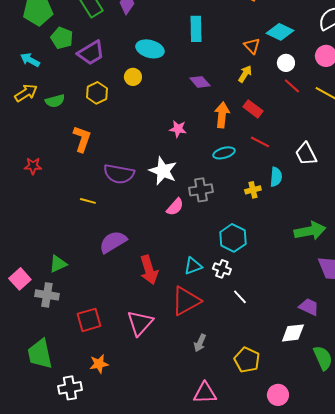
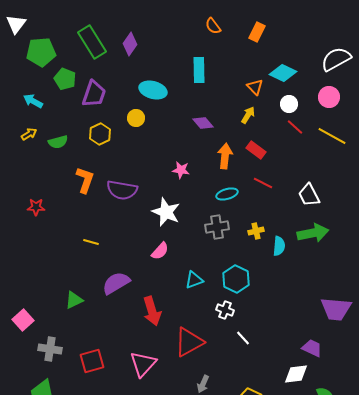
purple trapezoid: (91, 53) -> (94, 94), turned -40
yellow arrow: (26, 93) -> (29, 134), size x0.7
purple semicircle: (119, 174) -> (122, 190), moved
cyan semicircle: (276, 177) -> (279, 246), moved
gray cross: (201, 190) -> (217, 227), moved
pink semicircle: (175, 207) -> (160, 251), moved
green arrow: (310, 231) -> (313, 233), moved
green triangle: (58, 264) -> (74, 300), moved
cyan triangle: (193, 266) -> (194, 280), moved
gray cross: (47, 295) -> (50, 349), moved

